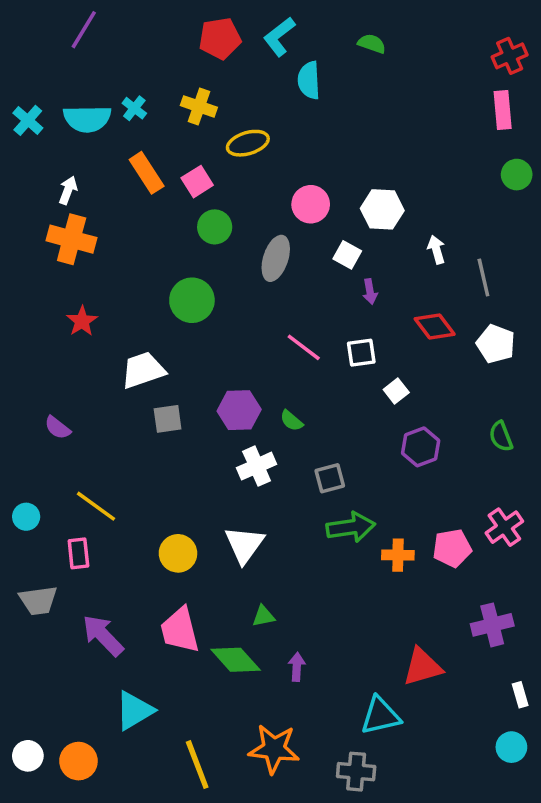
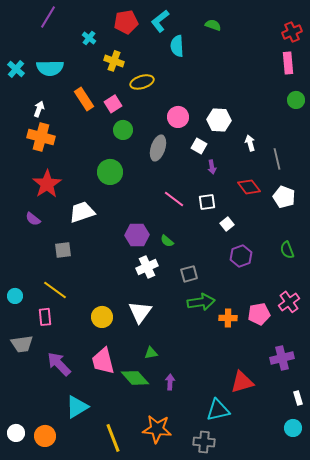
cyan cross: (134, 108) -> (89, 38), moved
red star: (82, 321) -> (47, 184), size x1.6
gray square: (168, 419) -> (63, 250), moved
purple semicircle: (58, 428) -> (33, 219), moved

